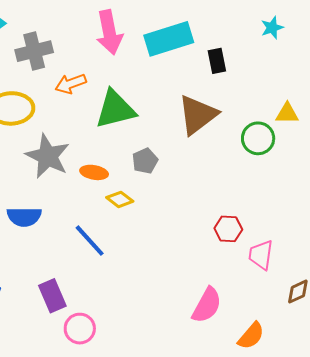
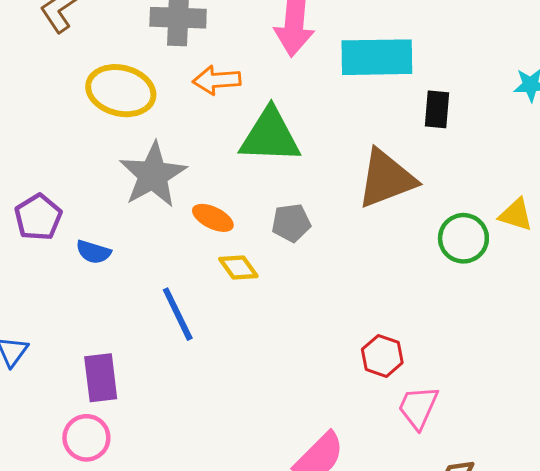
blue semicircle: (24, 217) -> (93, 252), size x0.7
pink circle: (80, 329) -> (86, 438), moved

